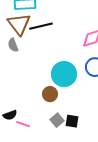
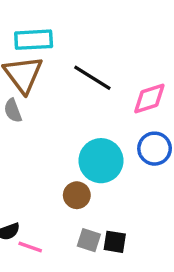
black line: (41, 26) -> (92, 78), moved, turned 45
gray square: (57, 120) -> (89, 240), turned -32

